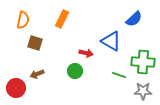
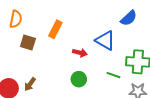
orange rectangle: (62, 19) -> (55, 29), moved
green circle: (75, 71) -> (79, 79), moved
brown arrow: (37, 74) -> (30, 84), moved, turned -32

